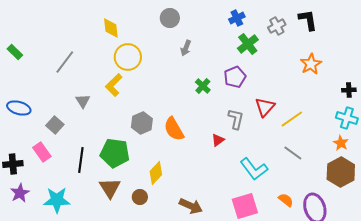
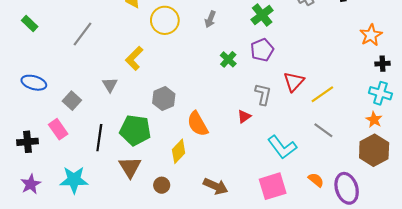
green cross: (248, 44) -> (262, 15), moved
yellow circle: (128, 57) -> (165, 20), moved
orange star: (311, 64) -> (371, 35), moved
gray triangle: (83, 101) -> (110, 85), moved
orange semicircle: (174, 129) -> (198, 124), moved
purple star: (20, 193) -> (31, 184), moved
brown circle: (140, 197) -> (162, 185), moved

